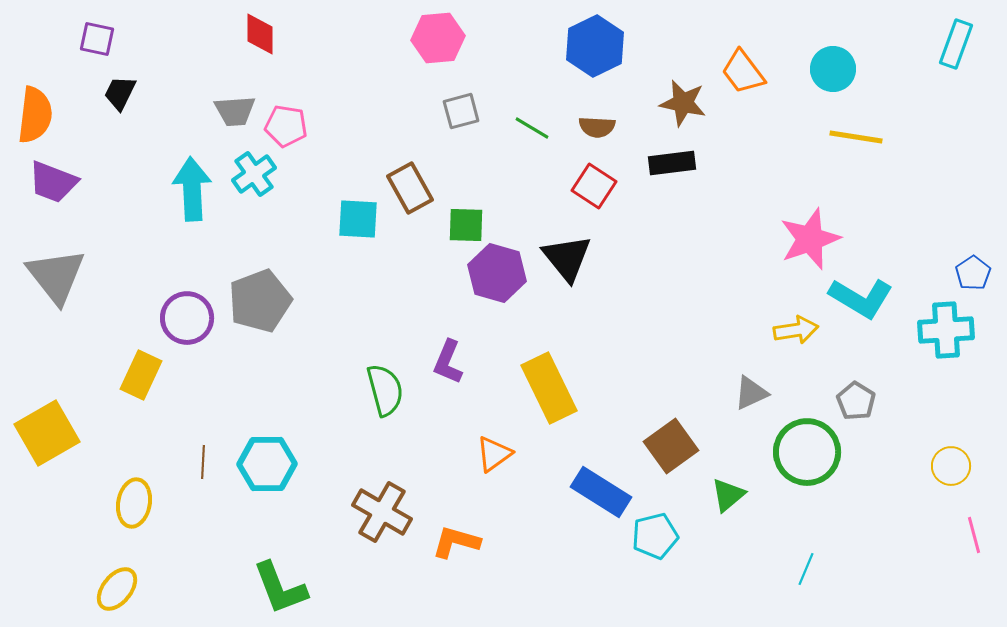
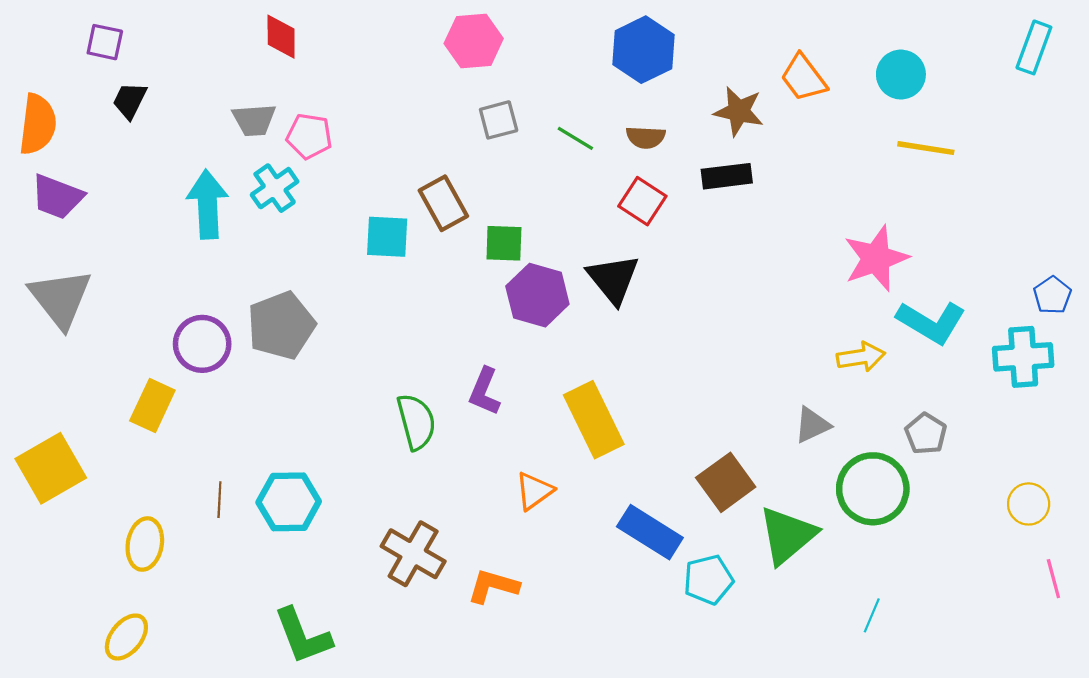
green triangle: (728, 495) -> (787, 535), size x1.6

